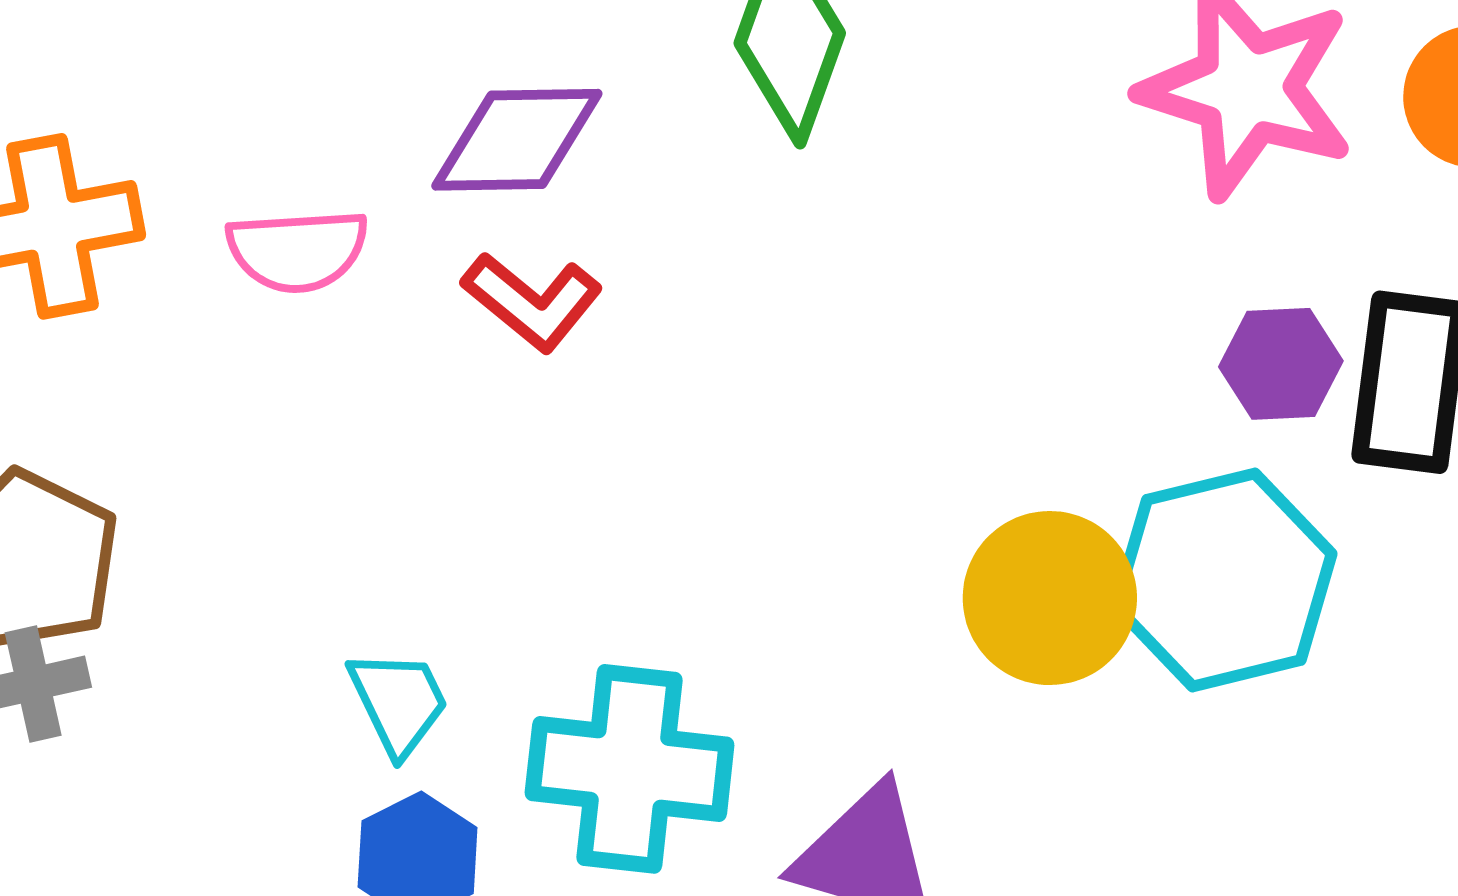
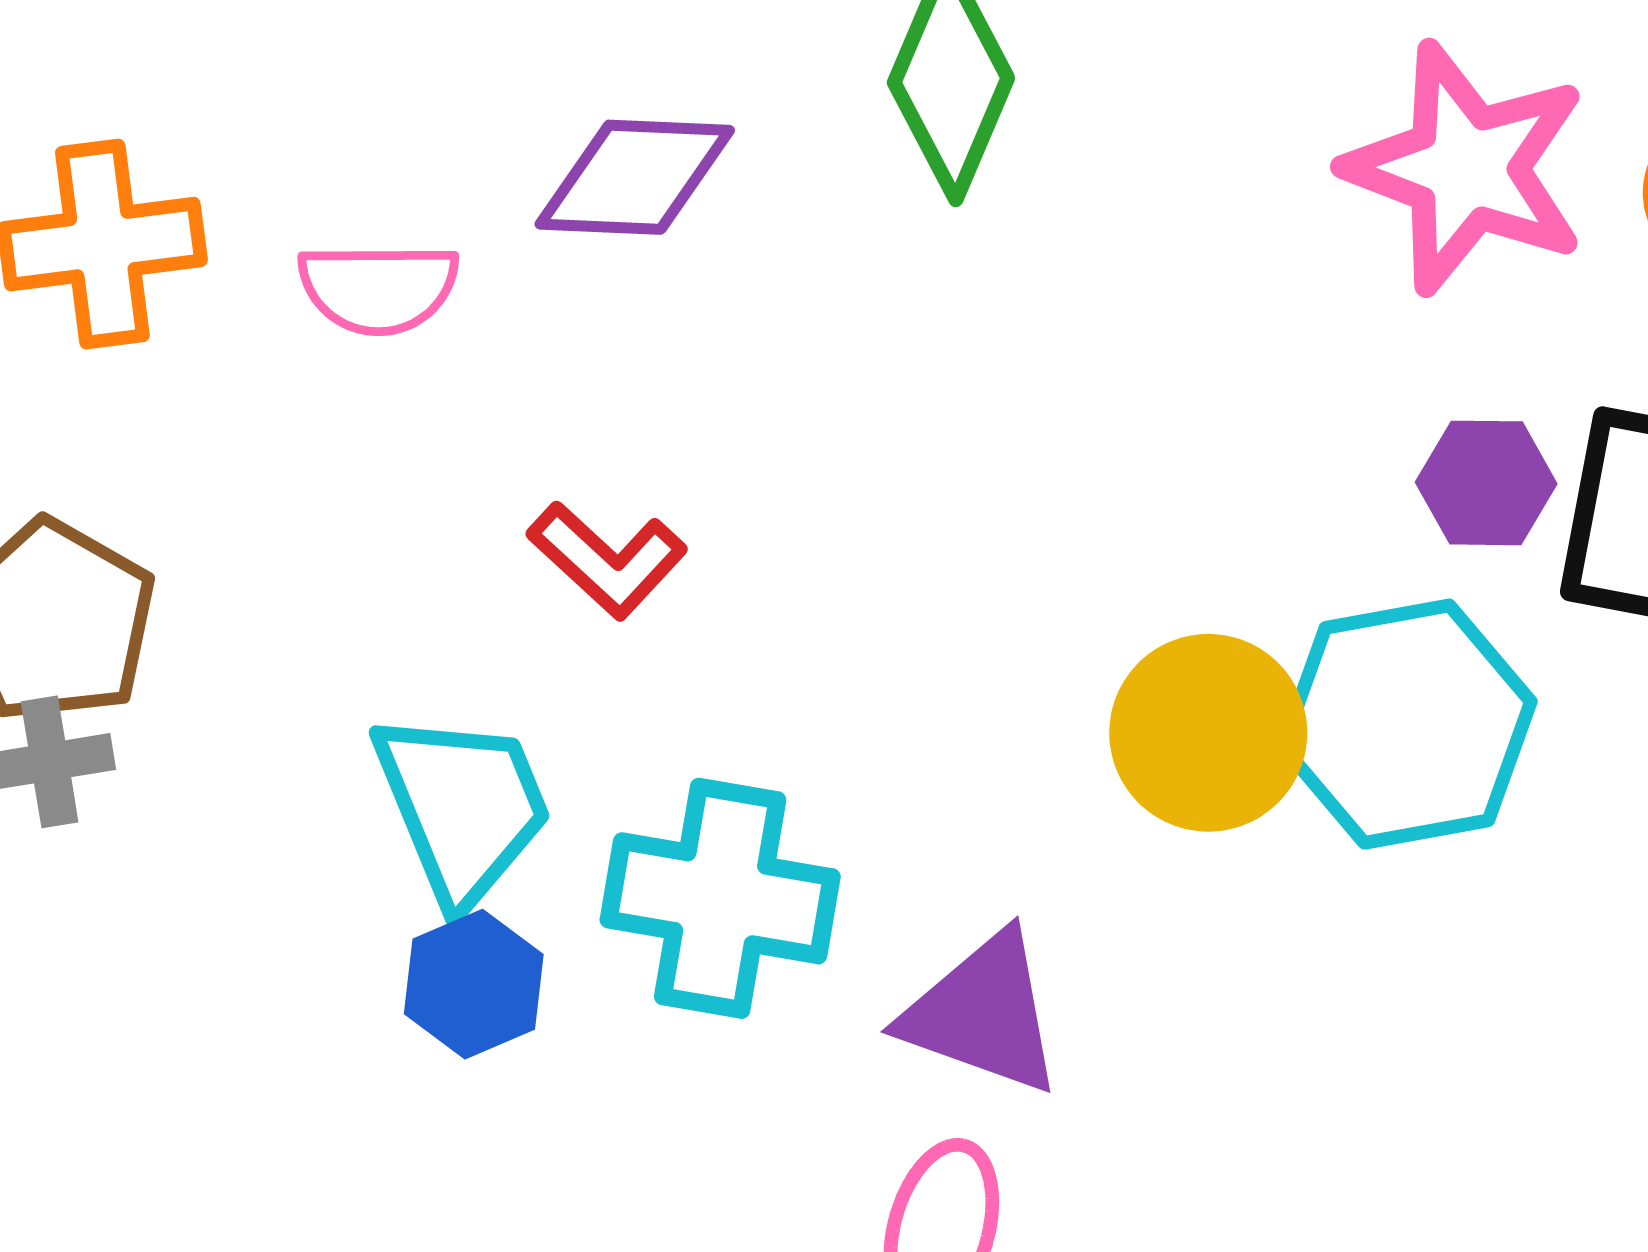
red L-shape: (532, 301) -> (607, 560), moved
cyan trapezoid: (398, 702) -> (463, 807), size x1.6

